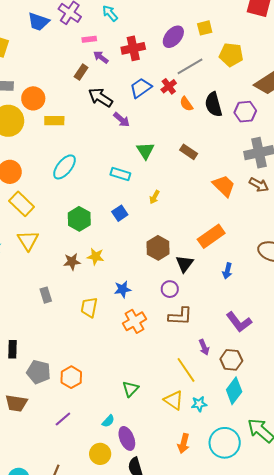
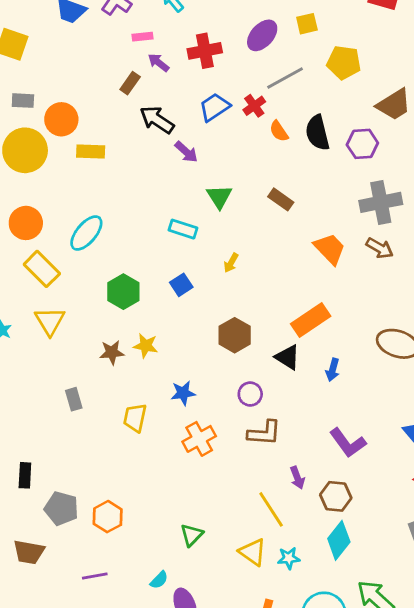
cyan ellipse: (64, 167) -> (86, 233), moved
black triangle: (185, 264) -> (288, 357), moved, turned -36
purple line: (63, 419) -> (95, 576), turned 30

